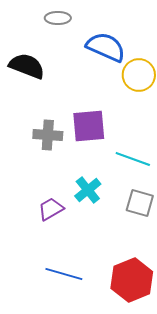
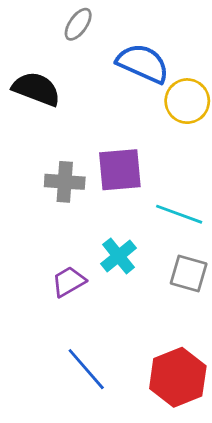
gray ellipse: (58, 18) -> (78, 24), turned -55
blue line: (64, 274) -> (86, 369), turned 33

